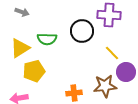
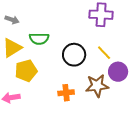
gray arrow: (22, 12) -> (12, 20), moved
black circle: (82, 31) -> (74, 55), moved

